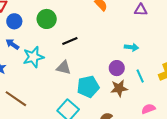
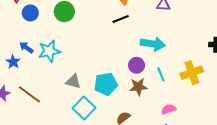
black line: (70, 41) -> (121, 19), moved
blue arrow: (12, 44) -> (26, 47), moved
cyan arrow: (132, 47) -> (153, 44), size x1.6
gray triangle: (64, 68) -> (73, 81), moved

